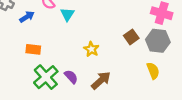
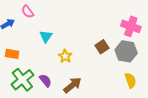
cyan triangle: (67, 14) -> (46, 36), moved
yellow semicircle: (153, 71) -> (130, 80), moved

